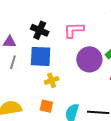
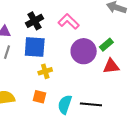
black cross: (40, 30) -> (35, 21), turned 36
pink L-shape: (74, 30) -> (69, 21), turned 45

